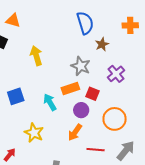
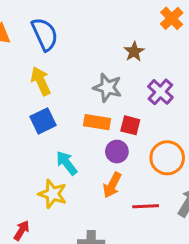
blue semicircle: (85, 23) -> (45, 34), moved
orange cross: (130, 25) -> (172, 18), turned -35
orange rectangle: (70, 88) -> (97, 122), turned 36
blue square: (16, 96) -> (43, 121), moved
cyan arrow: (50, 102) -> (67, 163), moved

